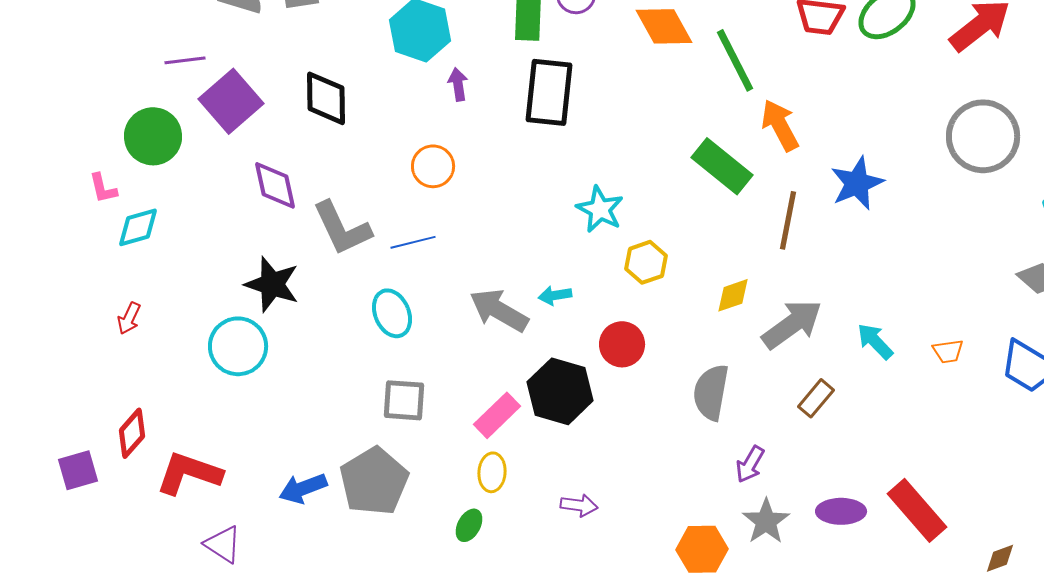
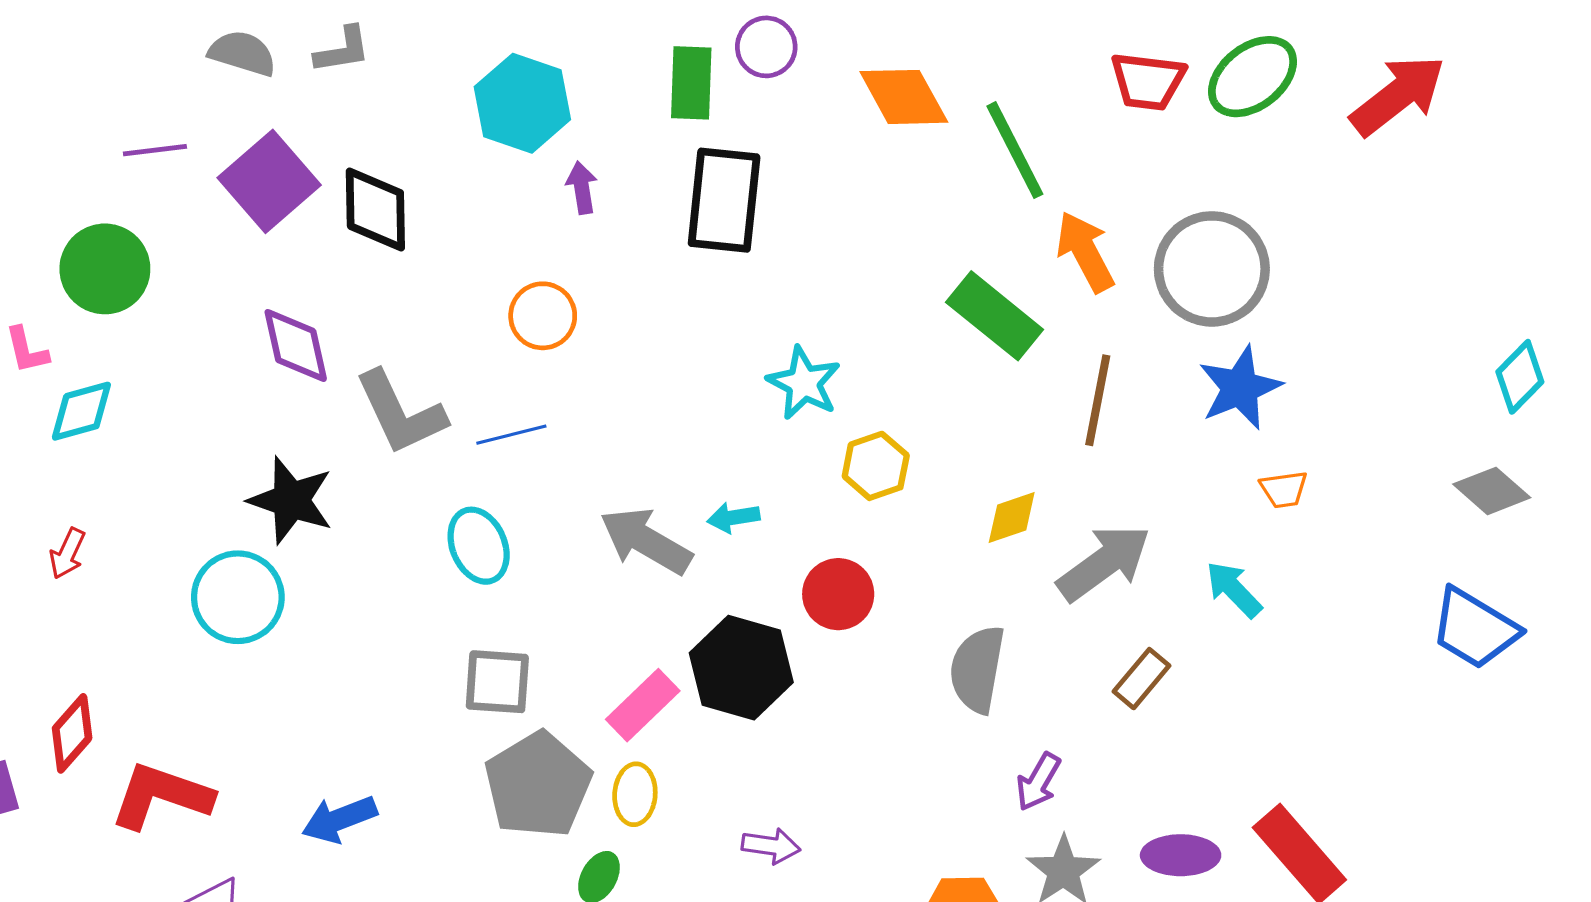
purple square: (231, 101) -> (269, 181), moved
gray circle: (983, 136) -> (1212, 269), moved
blue star: (857, 183) -> (1240, 388), moved
orange trapezoid: (948, 351) -> (1284, 489), moved
gray pentagon: (374, 481) -> (538, 785), moved

